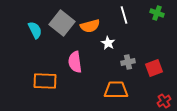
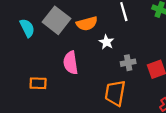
orange rectangle: (45, 81) -> (38, 83), size x0.7
orange trapezoid: (116, 90) -> (115, 93), turned -80

